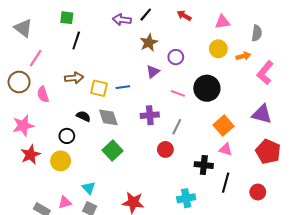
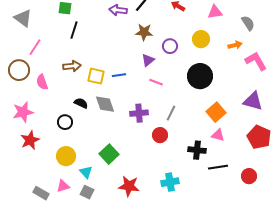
gray semicircle: (257, 33) -> (248, 23), turned -42
brown star: (149, 43) -> (144, 32), turned 30
yellow circle: (218, 49) -> (201, 39), moved
pink L-shape: (265, 73) -> (256, 61), turned 110
pink line: (178, 93) -> (156, 82), moved
purple cross: (150, 115) -> (139, 113), moved
green square: (112, 151) -> (109, 154), moved
yellow circle: (61, 161) -> (66, 156), moved
black line: (226, 183) -> (218, 167), turned 66
cyan cross: (186, 198) -> (170, 182), moved

